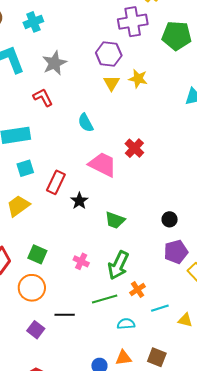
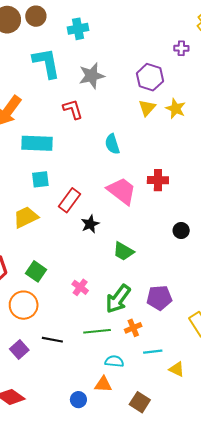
purple cross: (133, 22) -> (181, 48), size x0.5
red cross: (134, 148) -> (158, 180), turned 36
black circle: (170, 219) -> (181, 230), moved
purple pentagon: (176, 252) -> (159, 298), moved
orange triangle: (123, 358) -> (103, 384), moved

